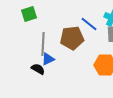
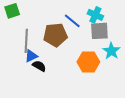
black semicircle: (38, 69) -> (39, 66), moved

